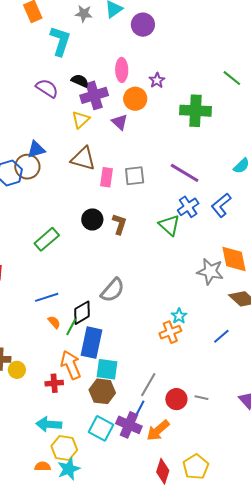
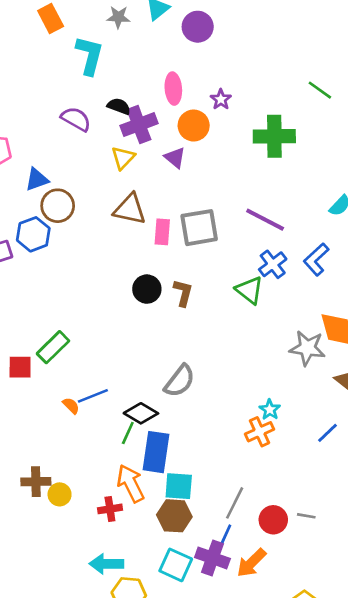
blue triangle: (36, 149) -> (37, 179), moved
brown circle: (27, 167) -> (58, 206), moved
gray square: (135, 176) -> (199, 228), size x1.4
green rectangle: (47, 239) -> (53, 347), moved
black diamond: (82, 313) -> (141, 413), turned 65
orange semicircle: (54, 322) -> (71, 406), moved

